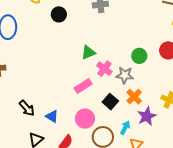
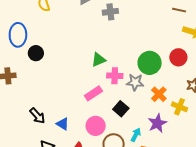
black circle: (59, 14) -> (36, 53), moved
green circle: (139, 56) -> (150, 63), size x1.5
pink cross: (104, 69) -> (115, 76), turned -35
orange cross: (134, 97) -> (159, 94), moved

